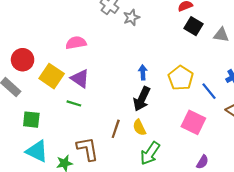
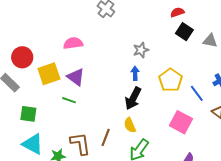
gray star: (131, 17) -> (141, 50), moved
yellow square: (52, 76) -> (49, 74), turned 35
brown line: (116, 129) -> (106, 137), moved

